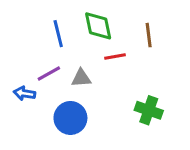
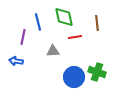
purple line: (49, 73) -> (23, 37), moved, turned -49
blue circle: (70, 118) -> (74, 77), moved

